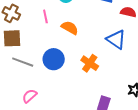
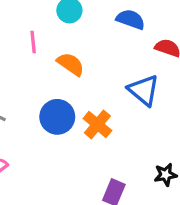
blue circle: (54, 59) -> (57, 117), moved

